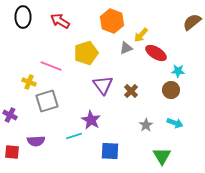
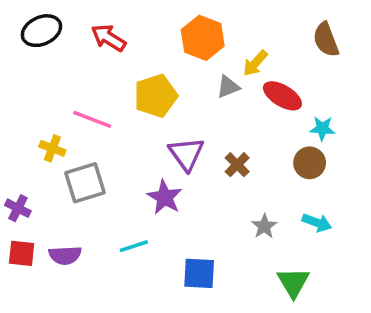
black ellipse: (23, 17) -> (41, 31), turned 65
brown semicircle: (192, 22) -> (326, 40), moved, turned -72
purple star: (91, 120) -> (165, 197), moved
red square: (12, 152) -> (22, 253), moved

